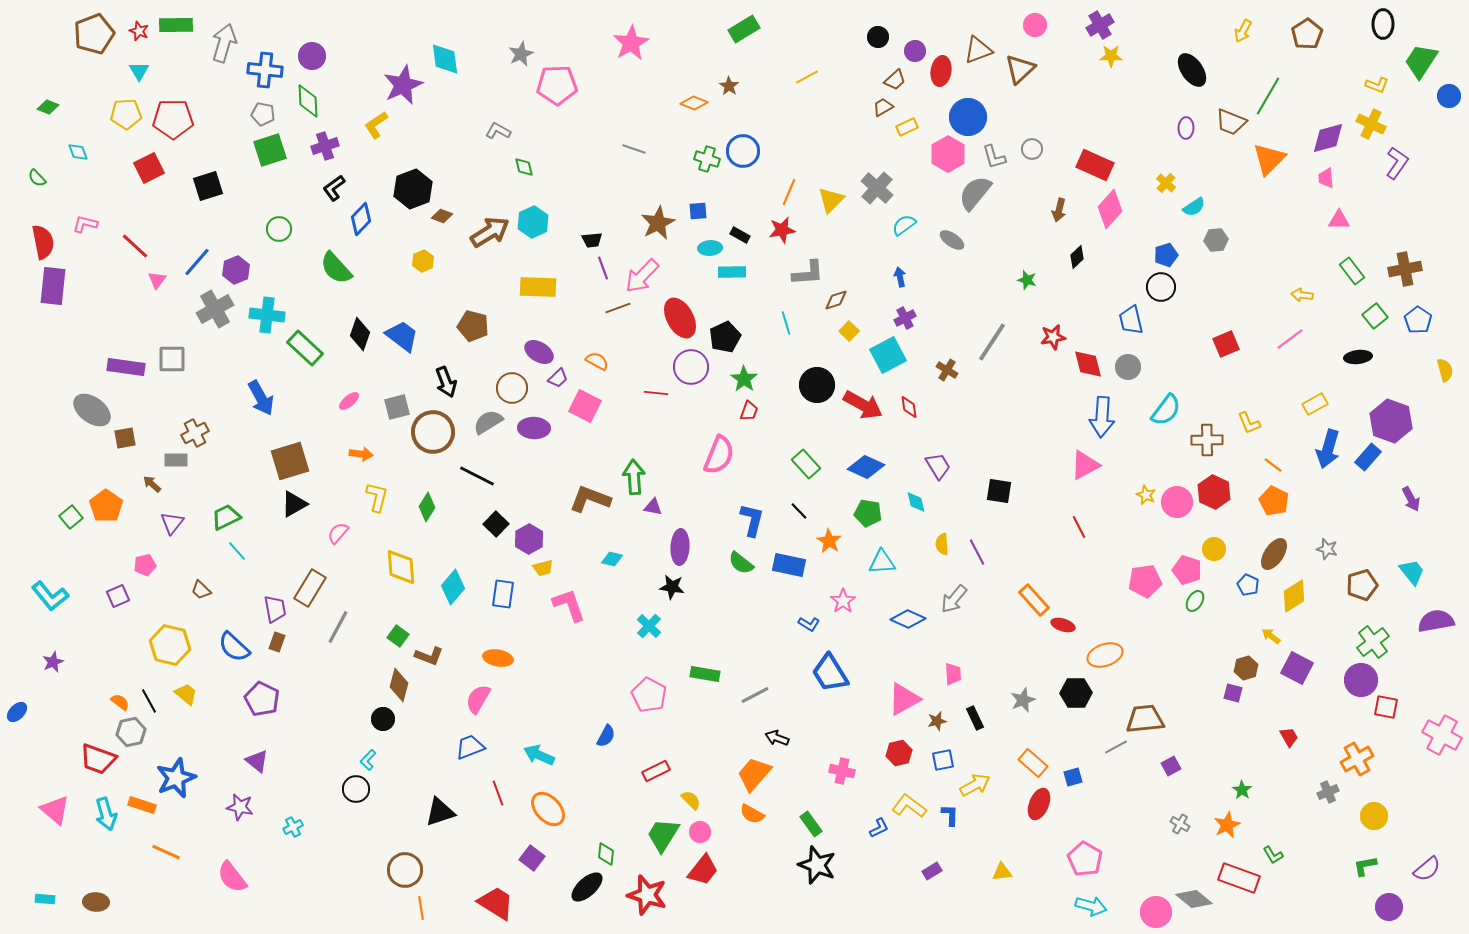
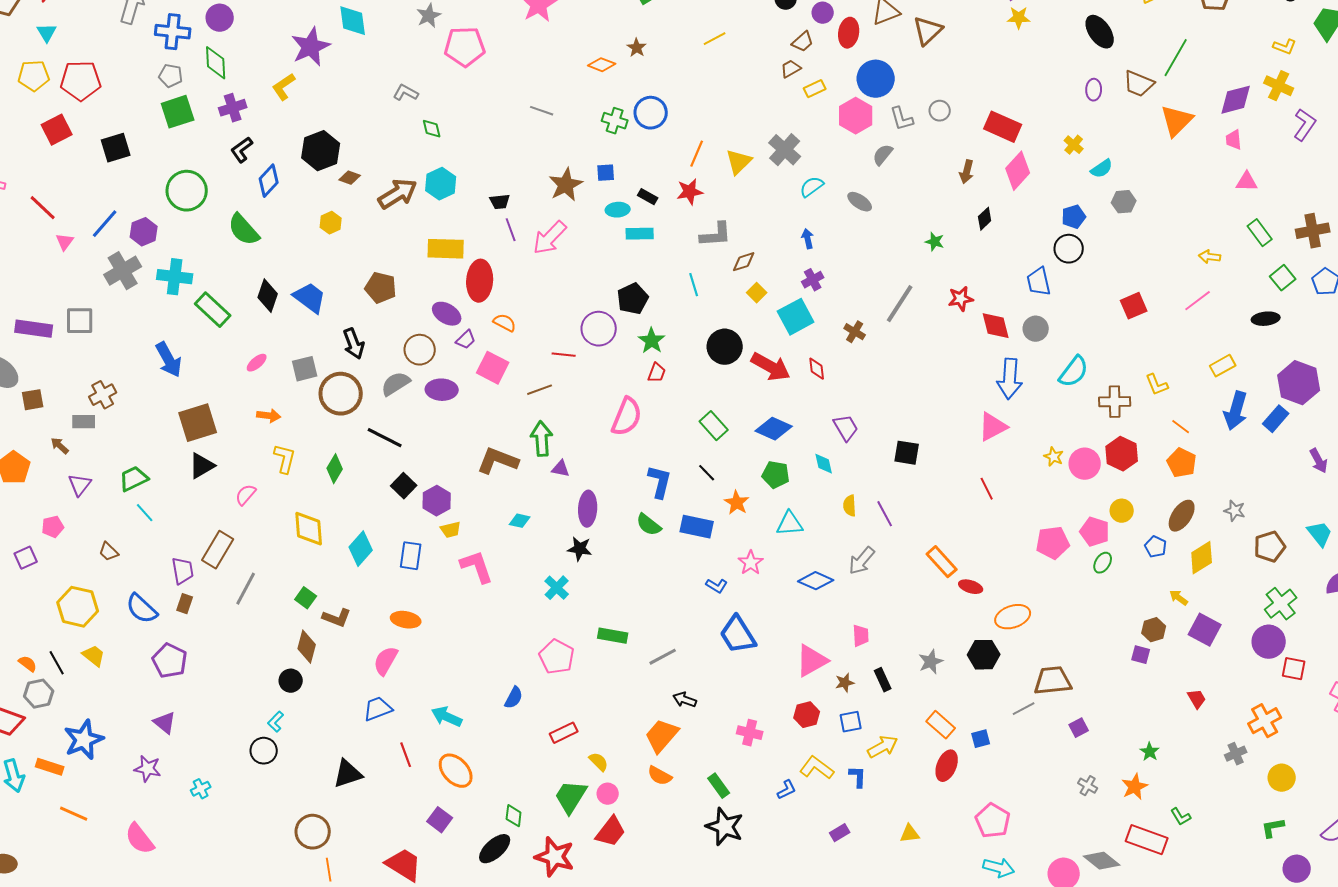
gray semicircle: (975, 193) -> (883, 155), size x0.6
green circle: (279, 229) -> (187, 191), size x1.6
brown line: (618, 308) -> (540, 390), moved
red ellipse: (680, 318) -> (480, 281), moved, turned 33

